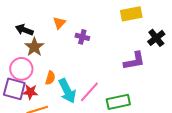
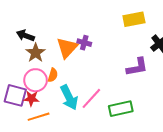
orange triangle: (59, 23) -> (67, 48), moved, size x1.6
pink circle: (21, 69) -> (36, 80), moved
orange semicircle: (50, 78) -> (53, 75), moved

